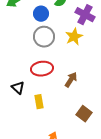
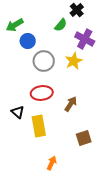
blue circle: (41, 14) -> (28, 41), moved
yellow rectangle: (39, 102) -> (39, 126), size x1.5
brown square: (84, 114) -> (84, 138), turned 35

